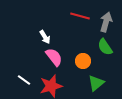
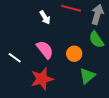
white arrow: (45, 37) -> (45, 17), moved
white line: (24, 80) -> (15, 58), moved

